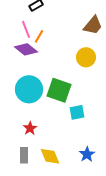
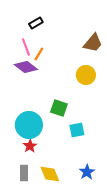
cyan circle: (29, 89) -> (29, 125), moved
green square: (59, 90) -> (59, 108), size x0.7

